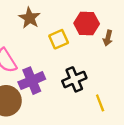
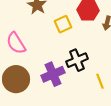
purple cross: (32, 81) -> (53, 74), moved

